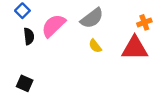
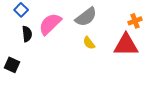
black square: (25, 83) -> (12, 65), moved

